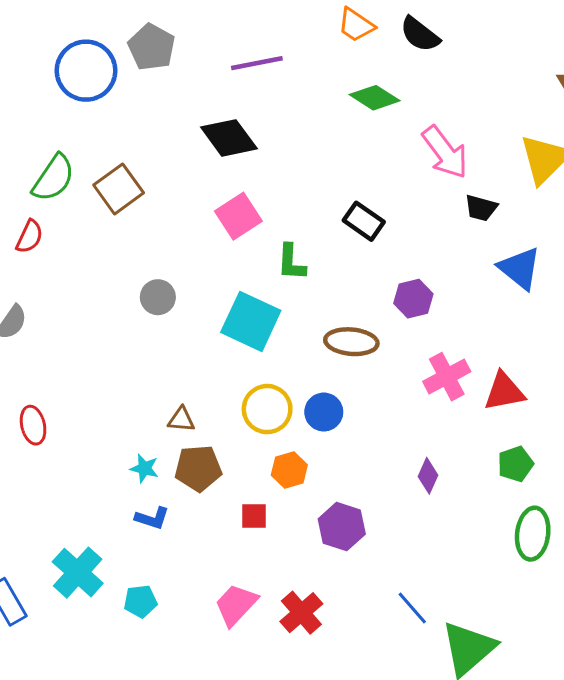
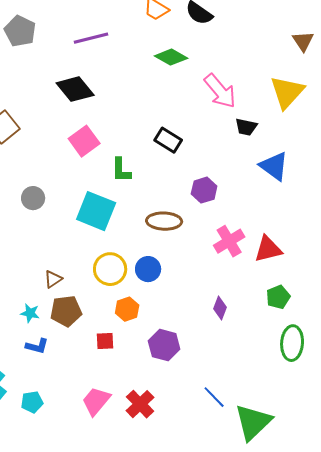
brown triangle: (181, 419) -> (53, 279), turned -36

